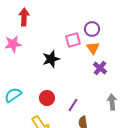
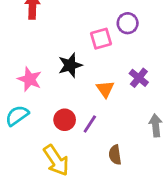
pink star: (13, 44) -> (30, 79), moved, turned 30
orange triangle: (93, 48) -> (105, 89), moved
purple line: (73, 105) -> (90, 124), moved

